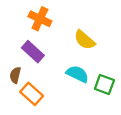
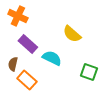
orange cross: (40, 19) -> (18, 16), moved
cyan semicircle: (77, 74) -> (52, 58), moved

